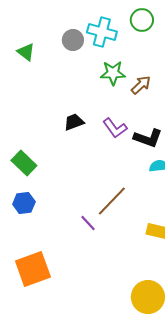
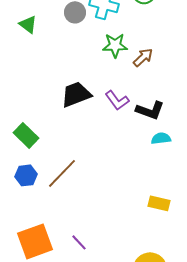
black trapezoid: (74, 122) -> (76, 94), size x1.5
brown line: (112, 201) -> (62, 173), moved
purple line: (88, 223) -> (79, 242), moved

